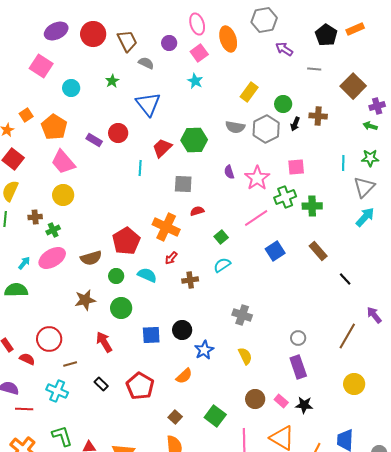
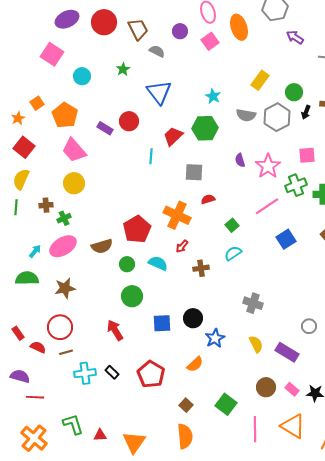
cyan star: (195, 81) -> (213, 96), moved
brown star: (85, 300) -> (65, 288), moved
brown line: (70, 364) -> (66, 352), moved
purple rectangle: (298, 367) -> (287, 352), moved, turned -40
cyan cross: (57, 391) -> (85, 373), moved, turned -30

